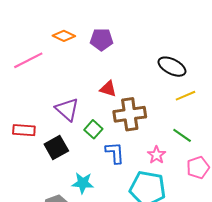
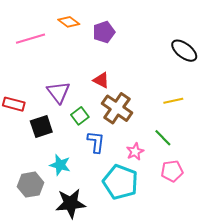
purple pentagon: (102, 39) -> (104, 32), turned -30
black ellipse: (172, 67) -> (184, 51), moved
brown cross: (130, 114) -> (117, 108), turned 32

